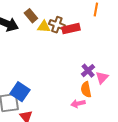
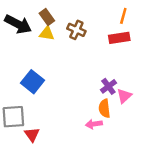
yellow triangle: (44, 27) -> (47, 33), moved
red rectangle: (71, 29) -> (119, 38), moved
blue square: (20, 92) -> (32, 82), moved

